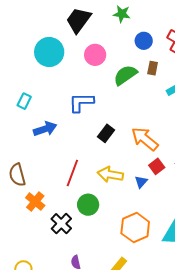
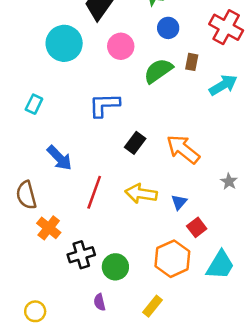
blue circle: (144, 41) -> (168, 28), moved
blue arrow: (45, 129) -> (59, 158), moved, turned 65
red square: (157, 166) -> (197, 227), moved
green circle: (88, 205) -> (115, 267), moved
black cross: (61, 224) -> (81, 255), turned 30

